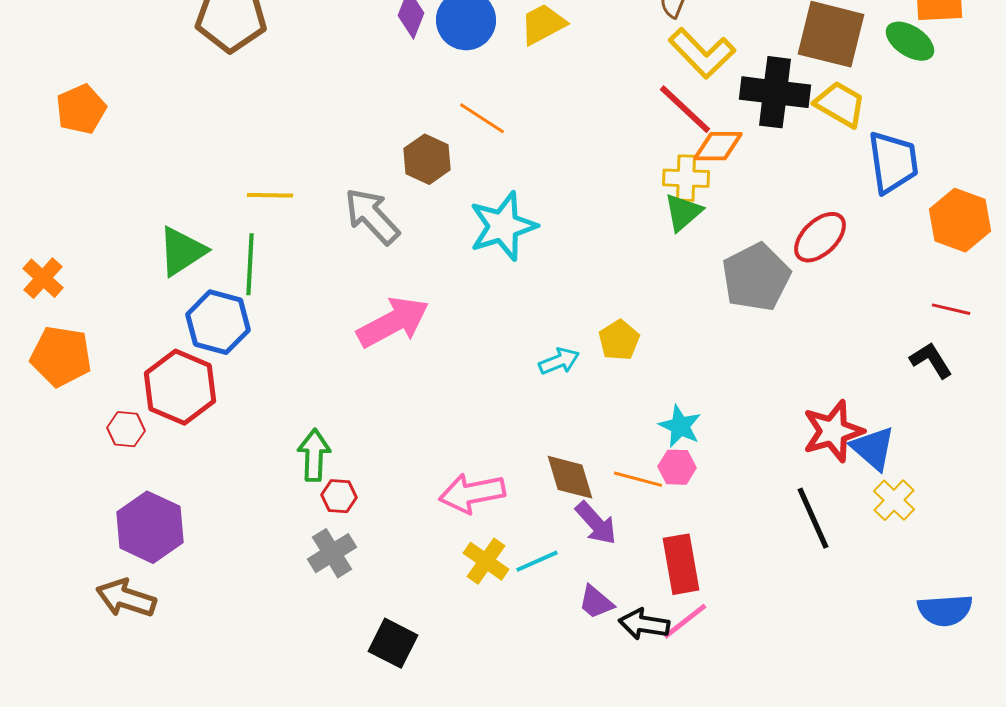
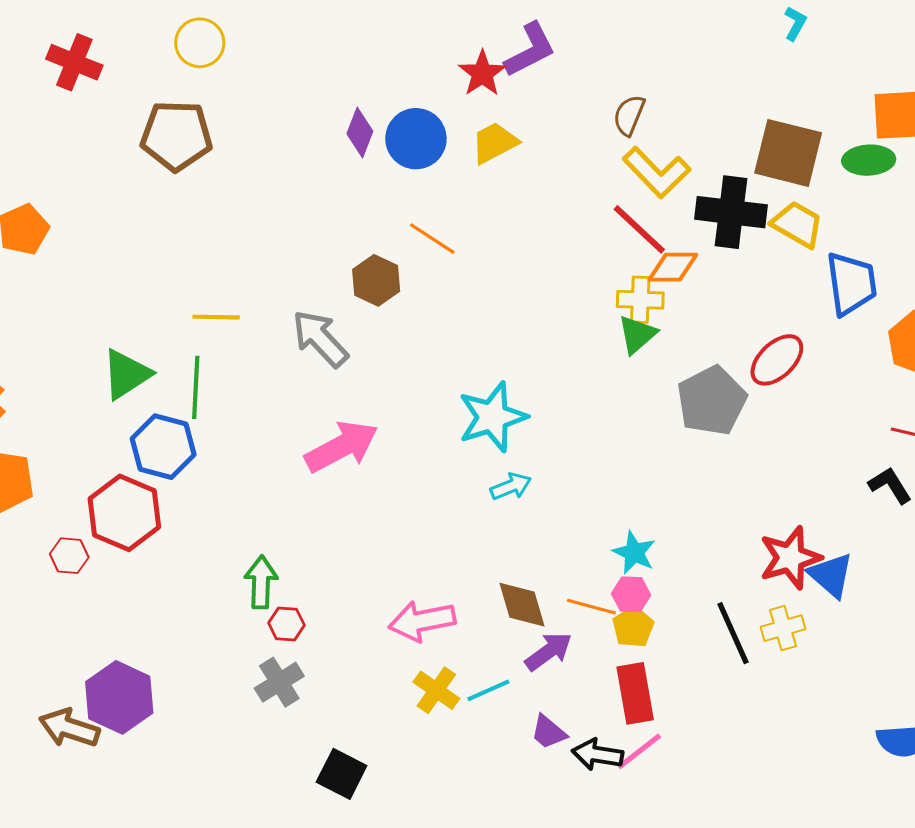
green ellipse: (910, 41) -> (869, 160), turned -36
cyan star: (503, 226) -> (492, 417), moved
yellow pentagon: (619, 340) -> (633, 627), moved
yellow cross: (894, 500) -> (783, 628), moved, turned 30
black line: (813, 518) -> (733, 633), moved
purple arrow: (596, 523) -> (548, 652), turned -84
purple hexagon: (150, 527) -> (119, 697), moved

